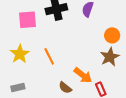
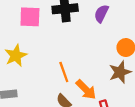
orange line: (49, 56) -> (64, 72), moved

